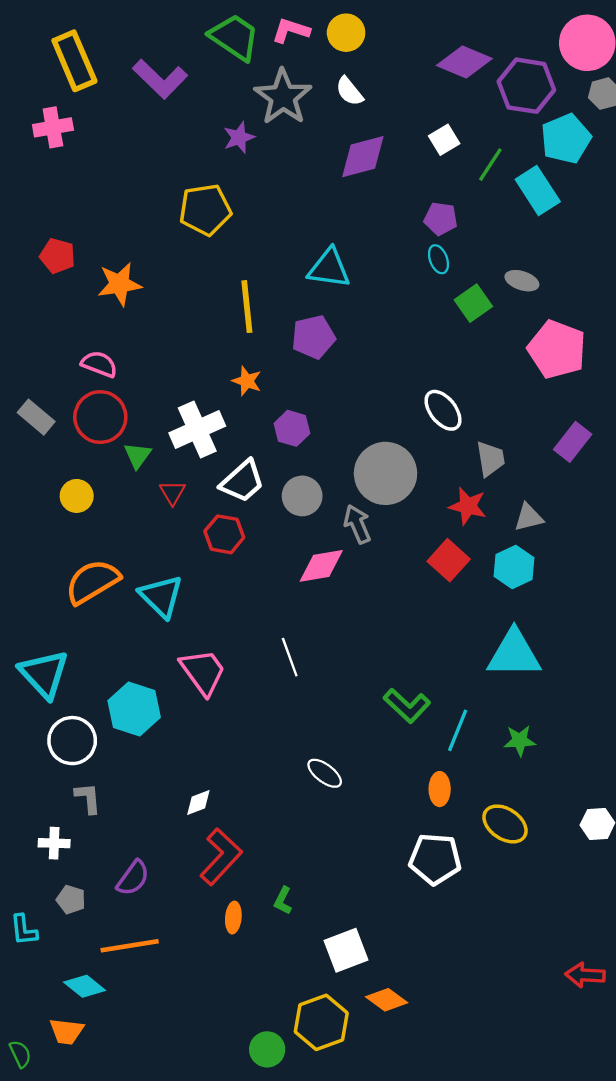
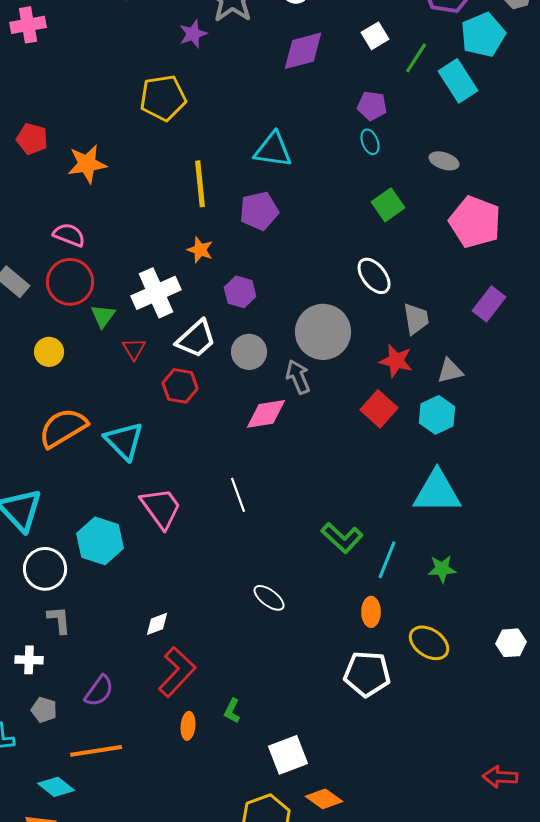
green square: (473, 303) -> (388, 205), moved

